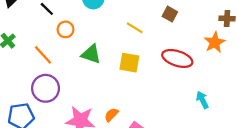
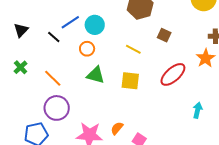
orange circle: (65, 29) -> (87, 49), moved
red ellipse: (177, 58) -> (173, 74), turned -56
cyan arrow: (202, 100) -> (198, 110), turned 42

